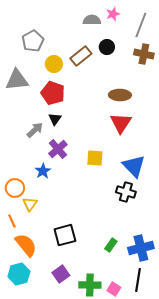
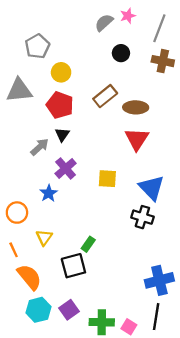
gray semicircle: (92, 20) -> (104, 23), turned -42
brown rectangle: (81, 56) -> (105, 96), moved
yellow triangle: (30, 204) -> (44, 237), moved
green rectangle: (111, 245) -> (88, 244), moved
cyan hexagon: (19, 274) -> (38, 310), moved

